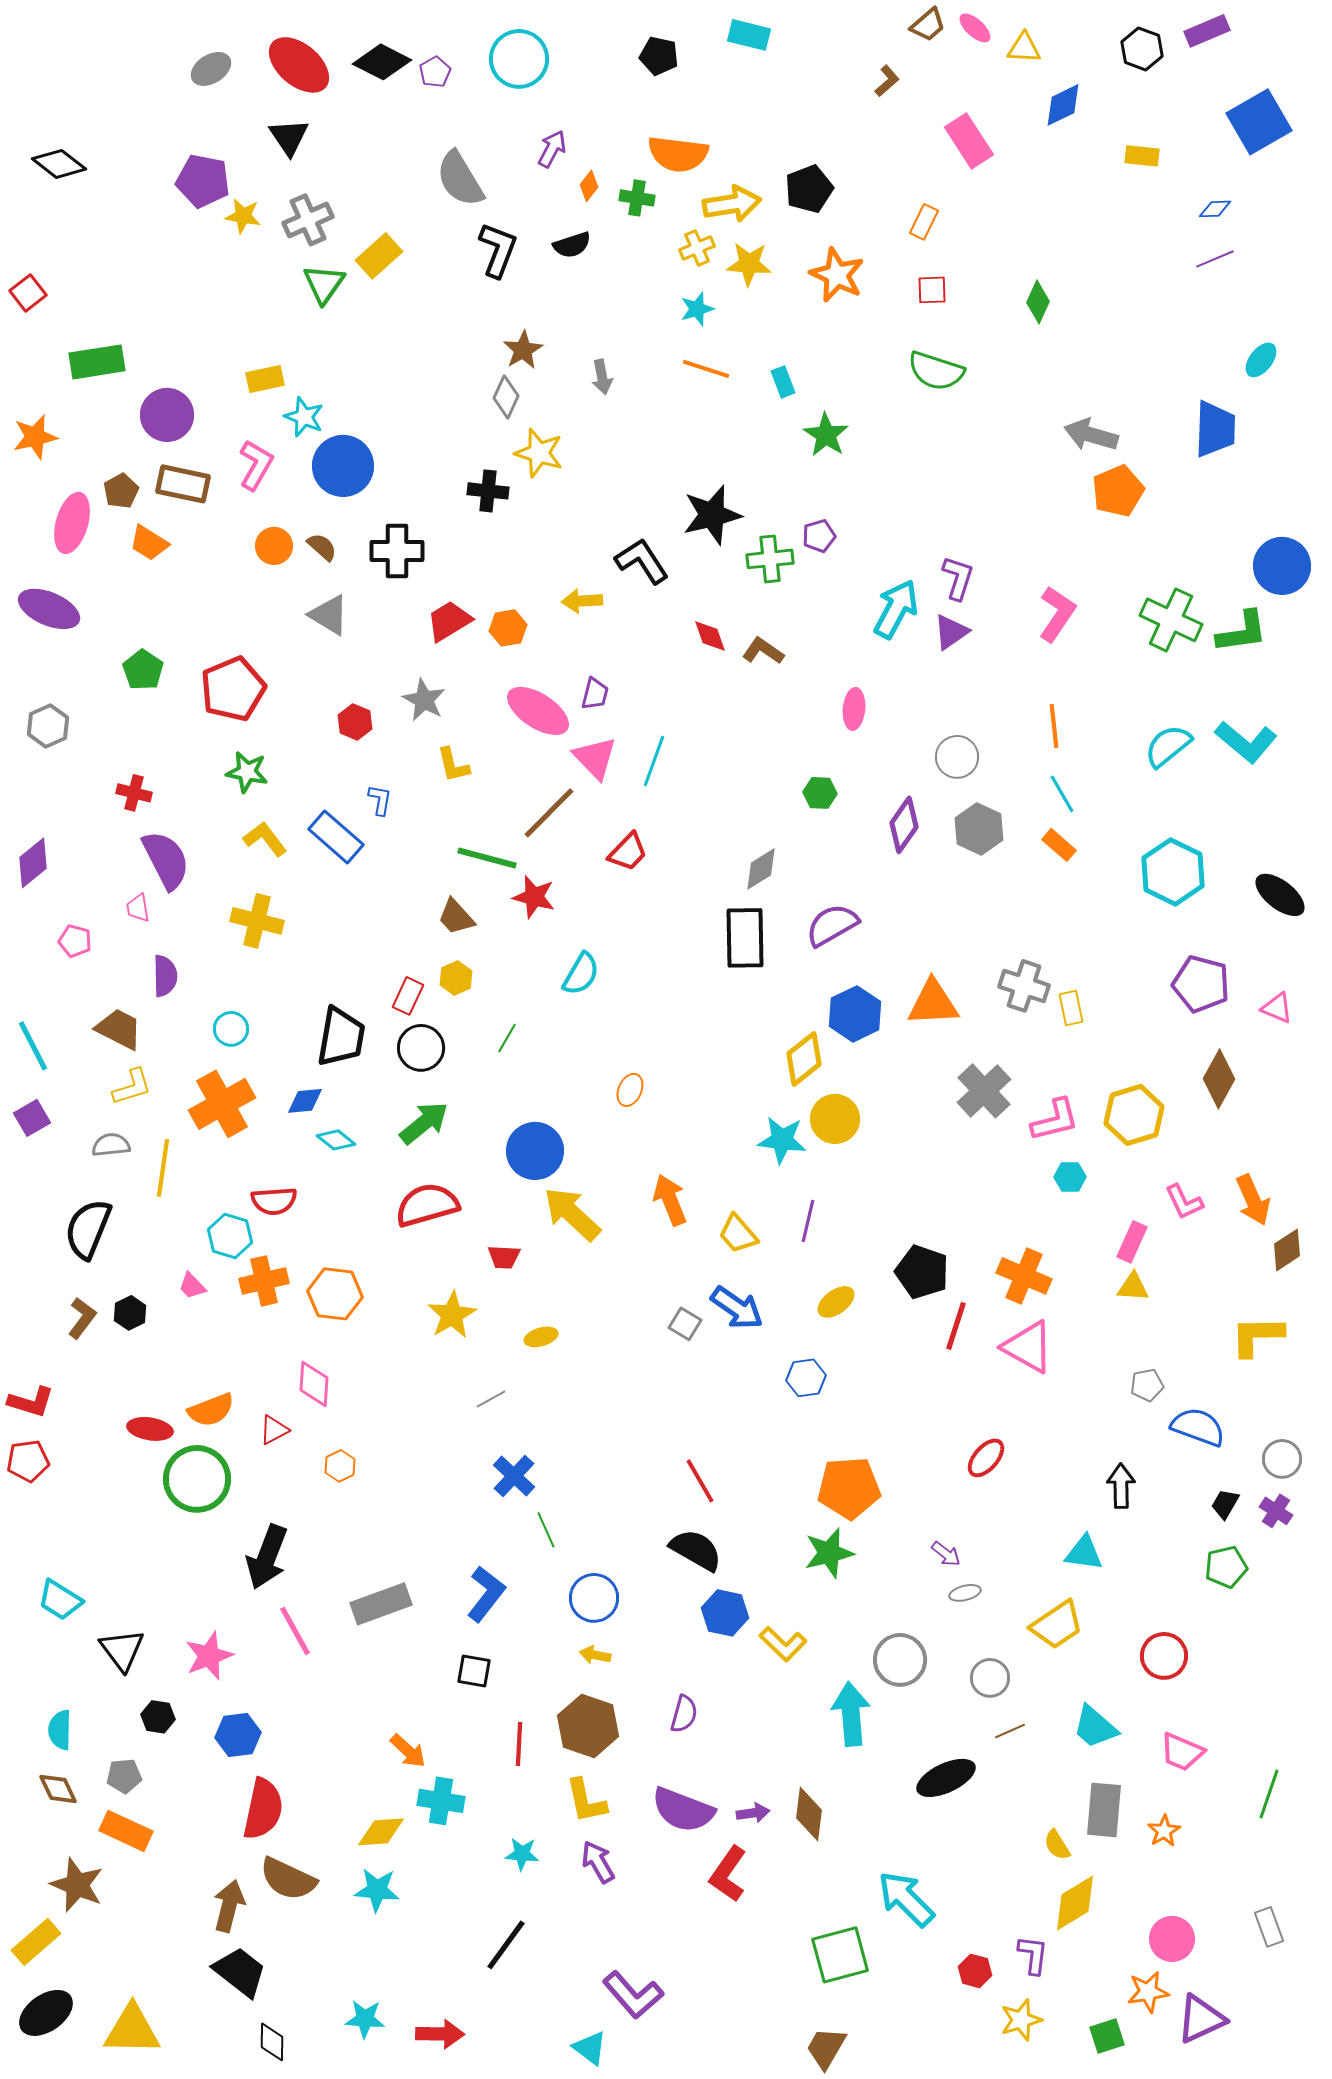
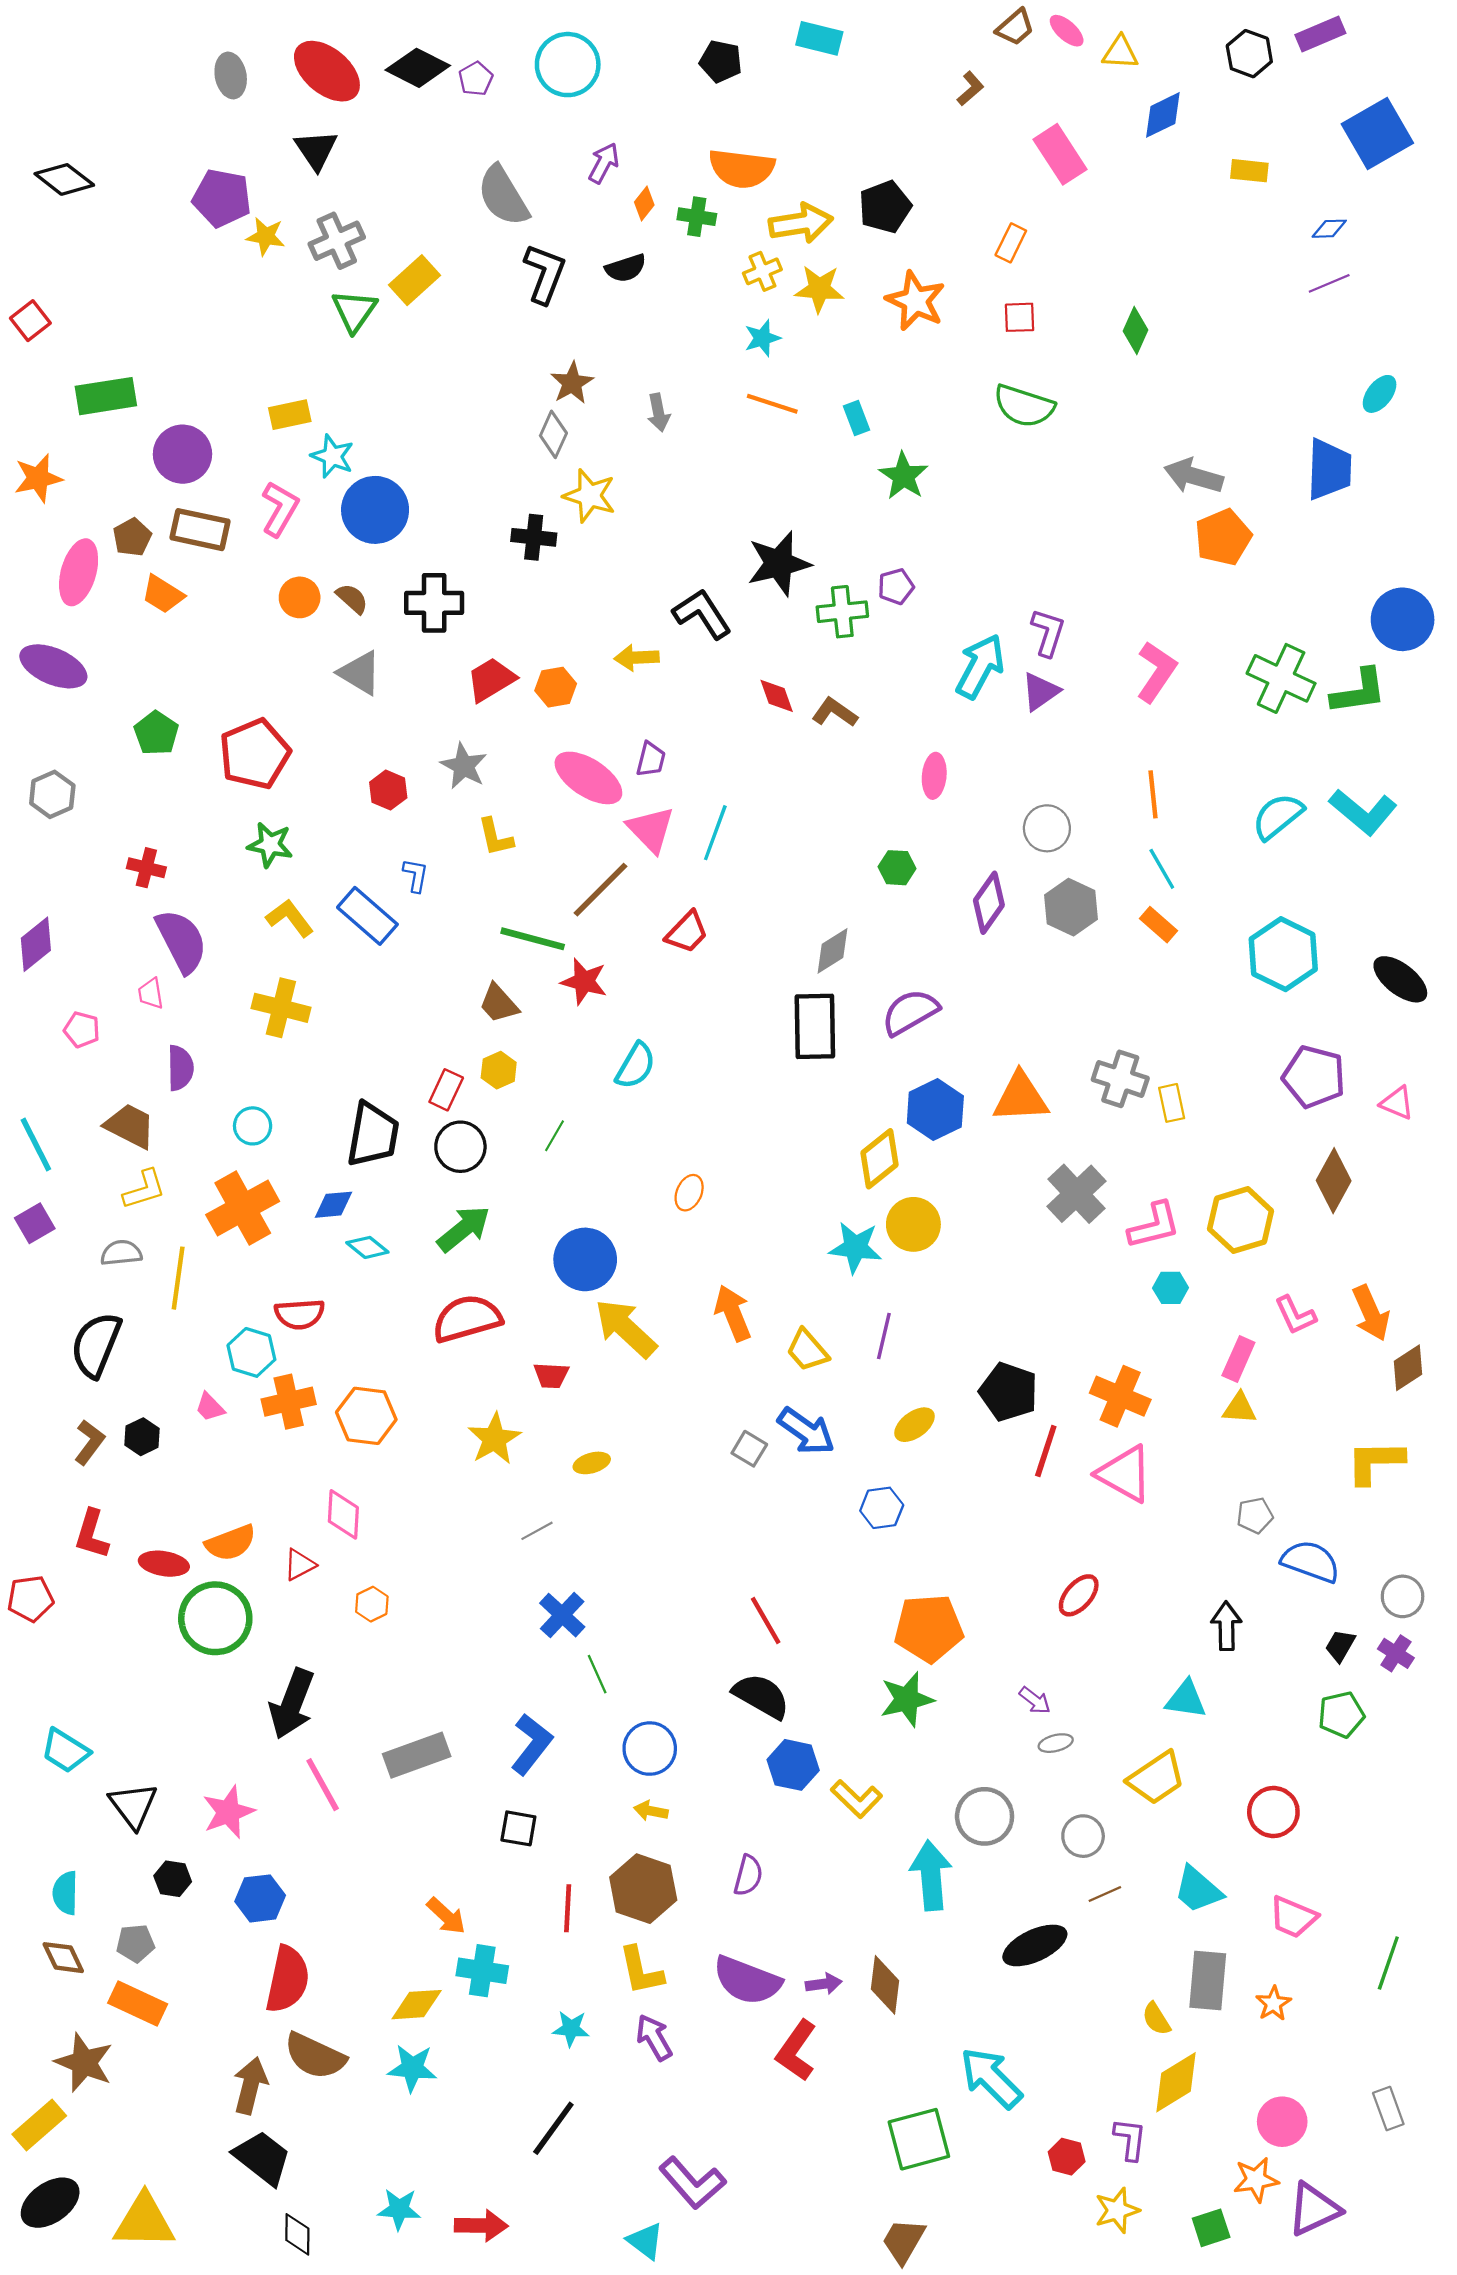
gray ellipse: (211, 69) -> (231, 76), turned -69
red L-shape: (31, 1402) -> (92, 1534), moved, turned 90

